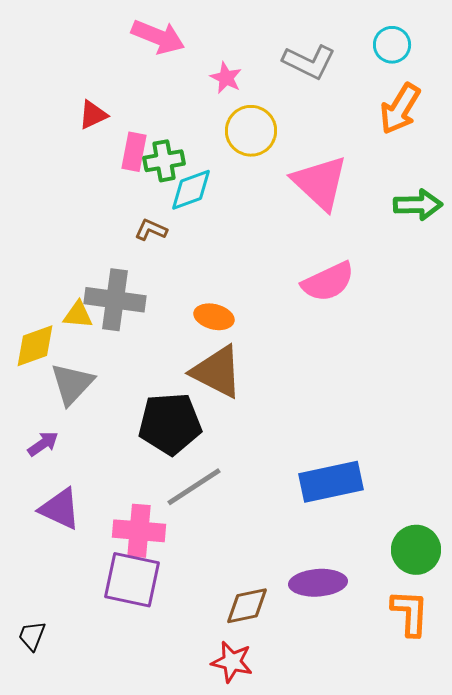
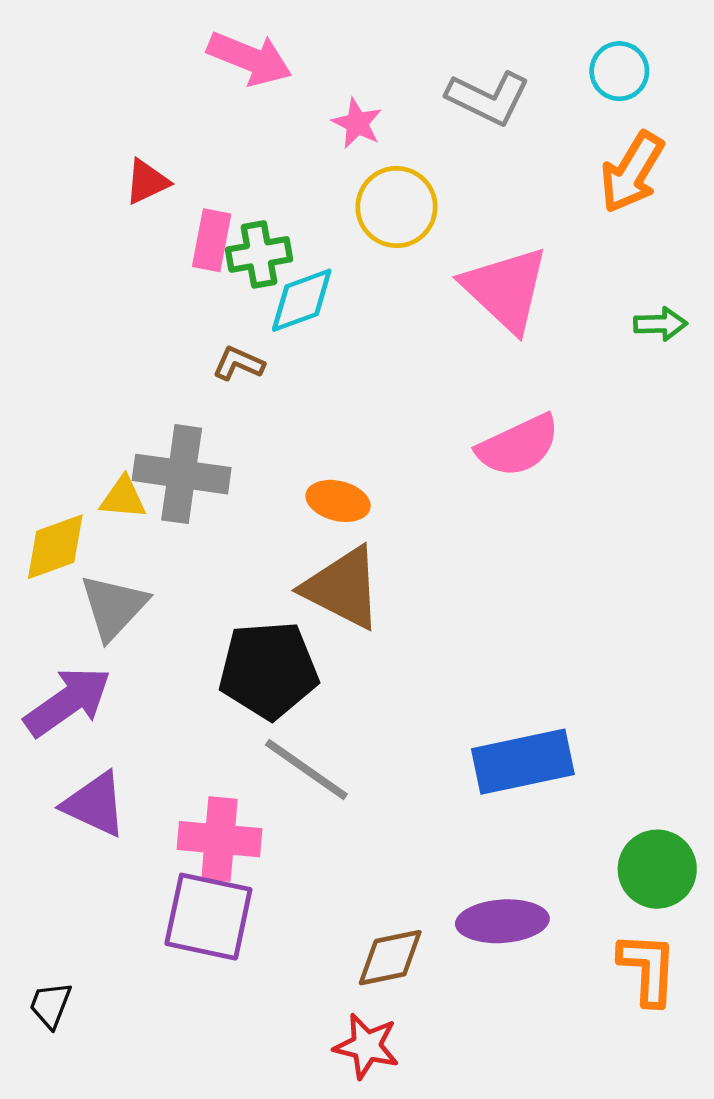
green arrow: (418, 205) -> (660, 324), size x0.7
purple arrow: (43, 444) -> (68, 702), size x1.8
gray line: (194, 487) -> (306, 770), turned 68

